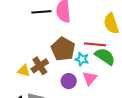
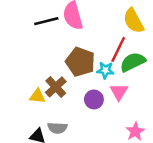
red line: (95, 44) -> (118, 49), turned -60
green semicircle: (105, 56) -> (133, 62), turned -50

